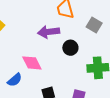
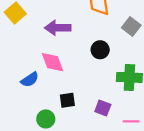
purple arrow: (49, 32) -> (58, 28), moved

